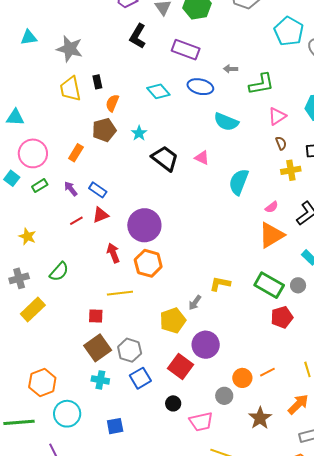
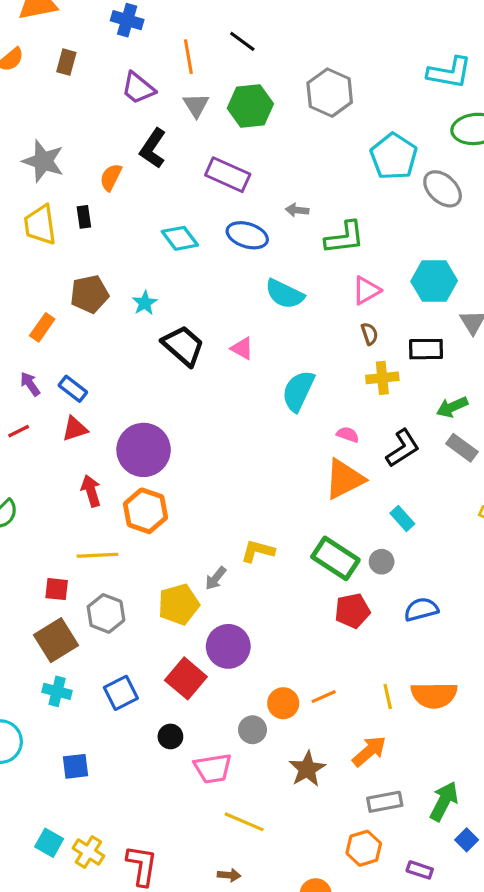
orange semicircle: (112, 103) -> (111, 177), moved
pink semicircle: (272, 207) -> (348, 435), turned -128
red line: (76, 221) -> (19, 431), moved
gray hexagon: (130, 350) -> (106, 613), moved

